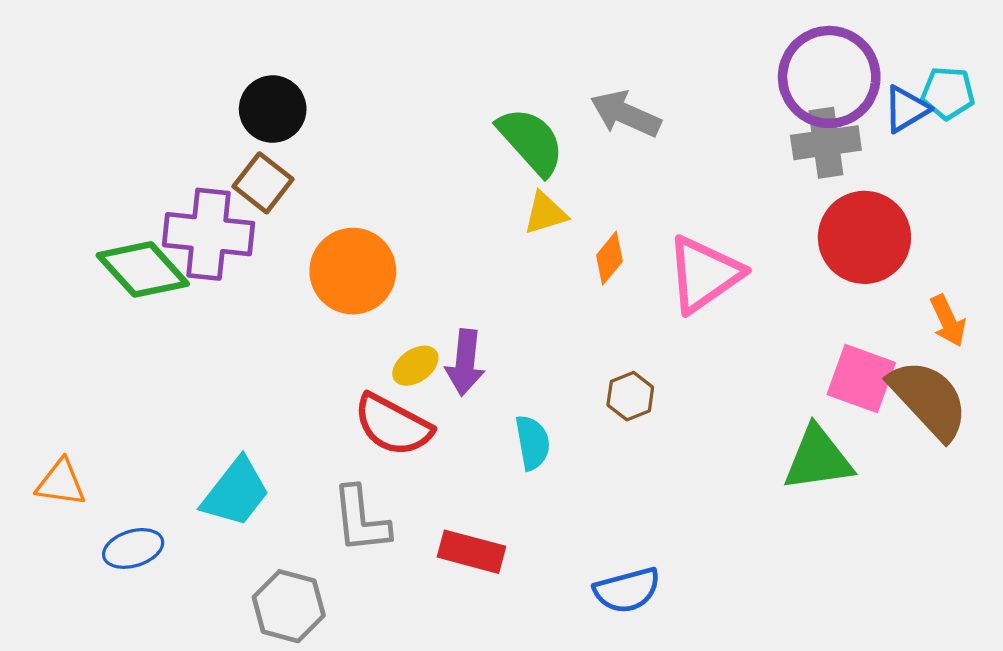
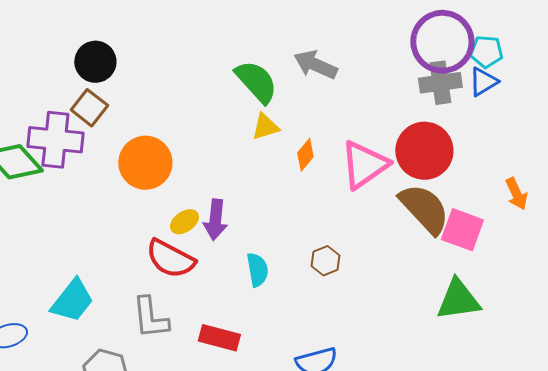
cyan pentagon: (948, 93) -> (486, 52), moved
blue triangle: (906, 109) -> (483, 82), moved
red circle: (864, 237) -> (424, 151), moved
brown hexagon: (630, 396) -> (325, 261), moved
brown semicircle: (929, 399) -> (424, 209), moved
green triangle: (818, 459) -> (458, 300), moved

